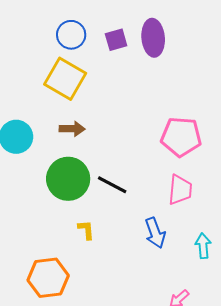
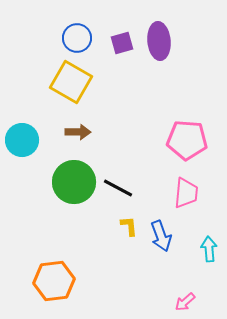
yellow L-shape: (86, 230) -> (129, 226), moved

